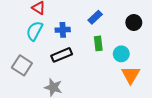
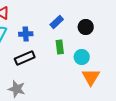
black circle: (134, 22) -> (86, 27), moved

